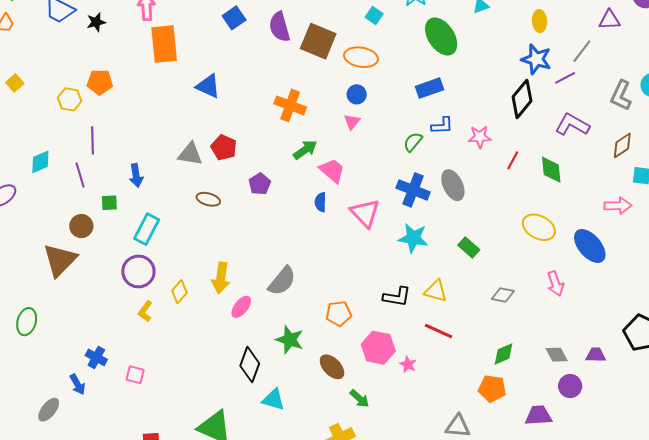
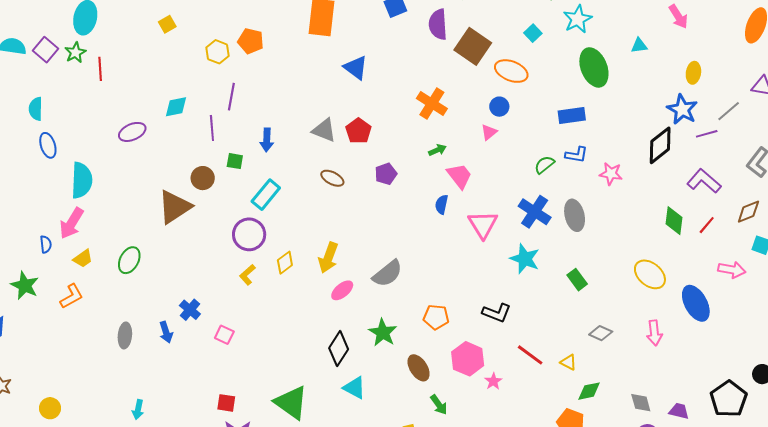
green arrow: (305, 150) -> (437, 150), size x0.7
red line: (513, 160) -> (707, 225), moved
yellow triangle: (436, 291) -> (568, 362), moved, size x0.7
gray ellipse: (49, 410) -> (125, 335), moved, turned -45

